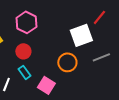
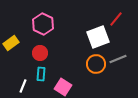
orange circle: (67, 62) -> (96, 64), moved
cyan rectangle: (24, 72) -> (41, 74), turned 40

